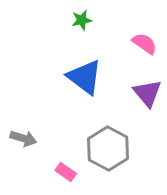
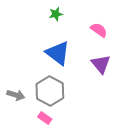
gray hexagon: (108, 149) -> (50, 91), moved

